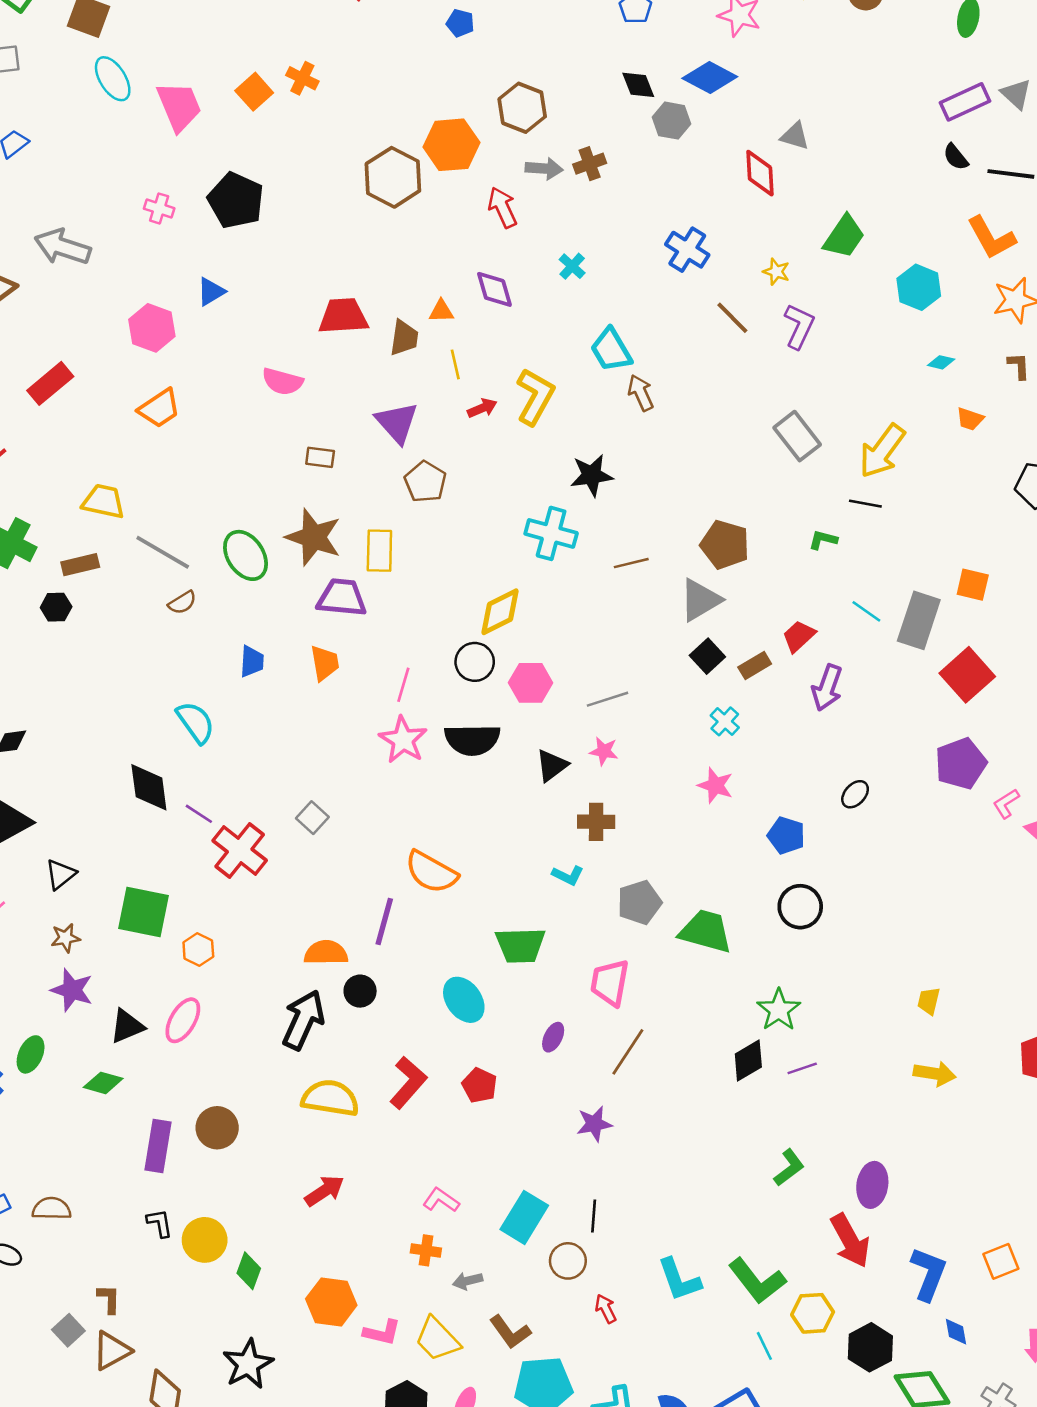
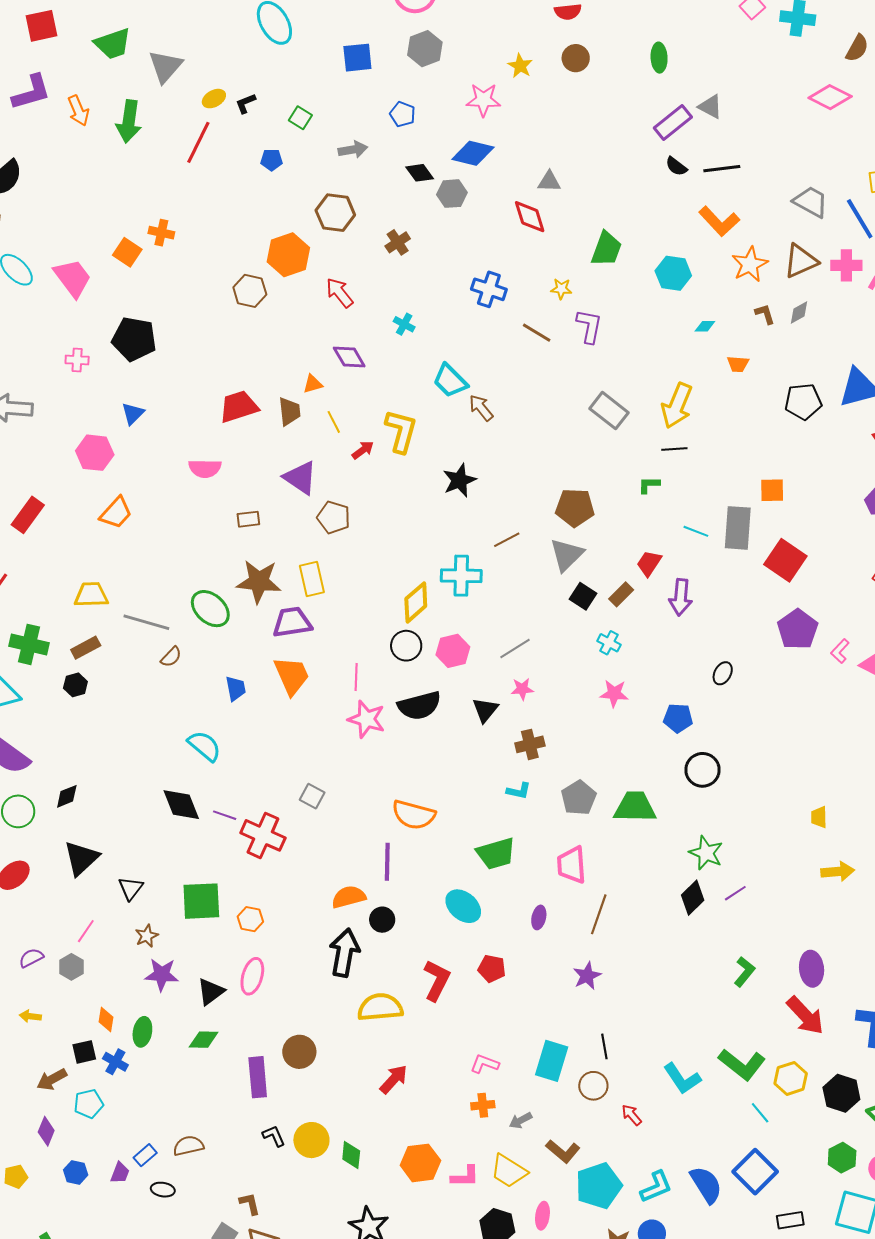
gray arrow: (544, 169) -> (353, 150), moved
brown hexagon: (393, 177) -> (250, 291), size x0.7
cyan cross: (551, 533) -> (461, 576), moved
orange trapezoid: (325, 663) -> (292, 676), size x1.4

